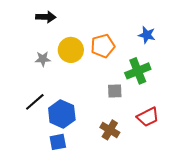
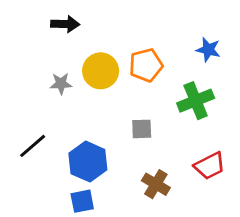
gray square: (115, 91) -> (142, 129), moved
black line: (35, 102) -> (33, 146), moved

